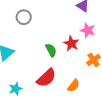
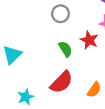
gray circle: (24, 17) -> (60, 14), moved

